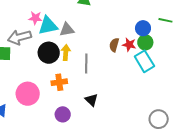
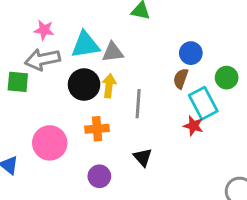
pink star: (35, 18) -> (44, 30), moved
blue circle: (143, 28) -> (191, 53), moved
red star: (129, 45) -> (193, 126), moved
cyan rectangle: (144, 61) -> (203, 103), moved

